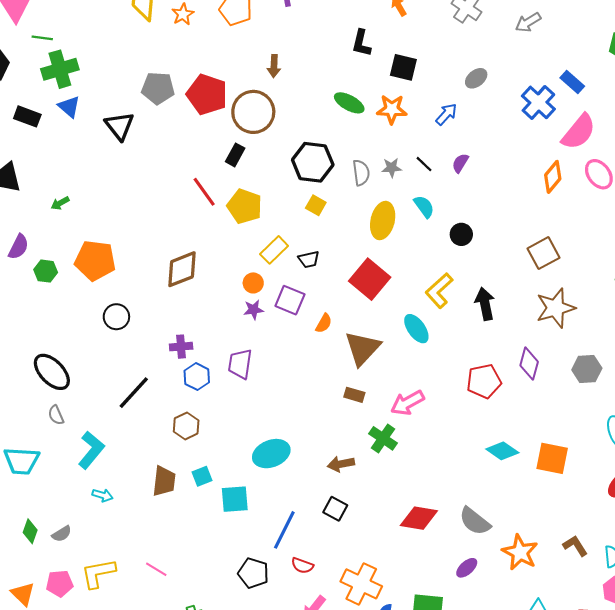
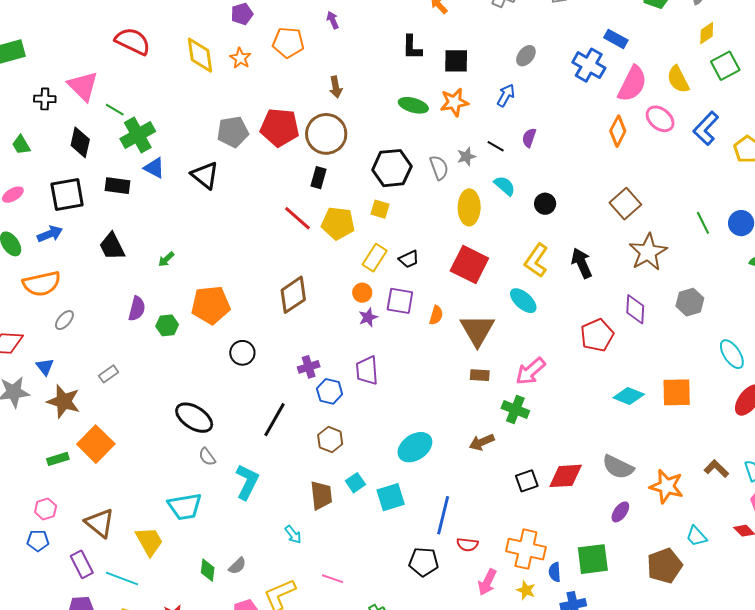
green line: (42, 38) -> (115, 110), turned 36
yellow square: (316, 205) -> (380, 209), moved
cyan arrow: (102, 495) -> (293, 535), moved, turned 48
black square: (335, 509) -> (527, 481), moved, turned -35

